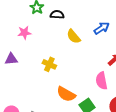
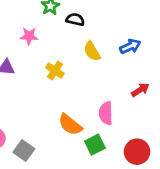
yellow cross: (49, 64) -> (55, 71), moved
pink semicircle: (101, 81) -> (106, 113), moved

